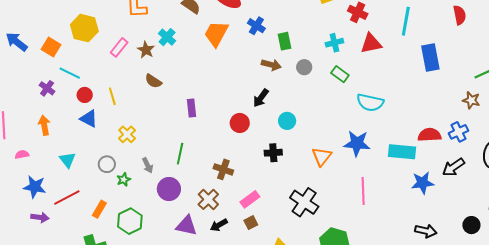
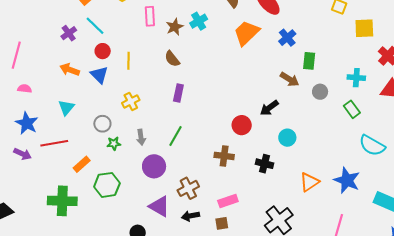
pink rectangle: (119, 47) -> (150, 16), turned -60
purple rectangle: (191, 108) -> (178, 93), moved
orange arrow: (44, 125) -> (70, 70), moved, turned -78
brown cross: (223, 169) -> (224, 156), moved, turned -30

